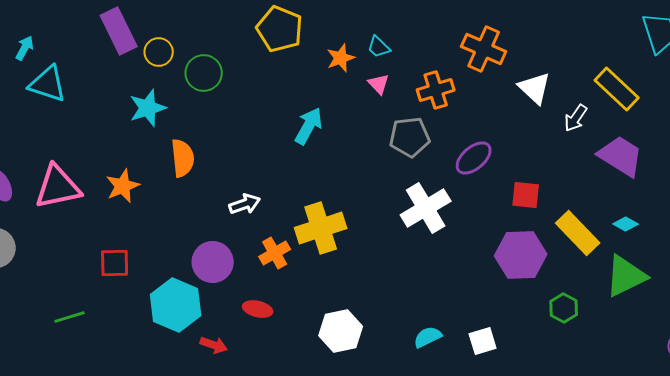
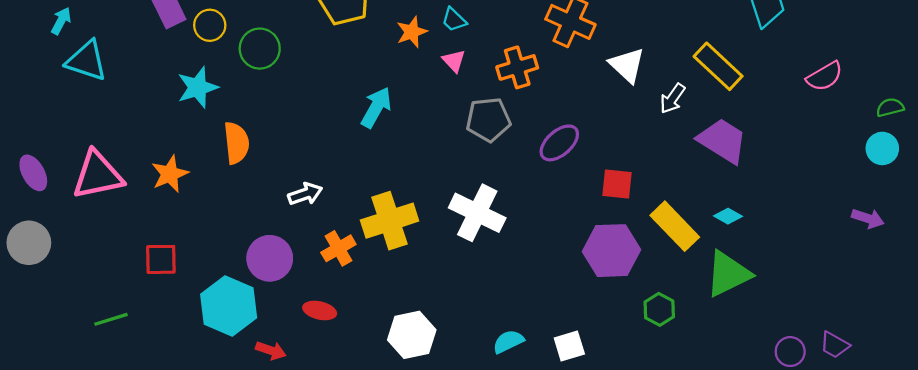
white cross: (426, 208) -> (477, 213), moved, turned -33

